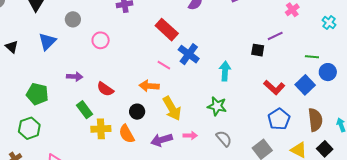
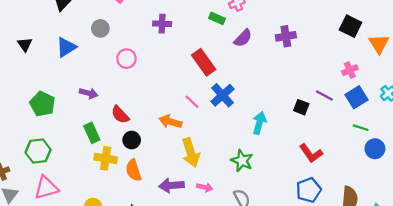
purple line: (275, 36) -> (324, 95), turned 42
blue square: (305, 85) -> (357, 97), moved
black circle: (137, 112) -> (132, 140), moved
green hexagon: (29, 128) -> (38, 151), moved

